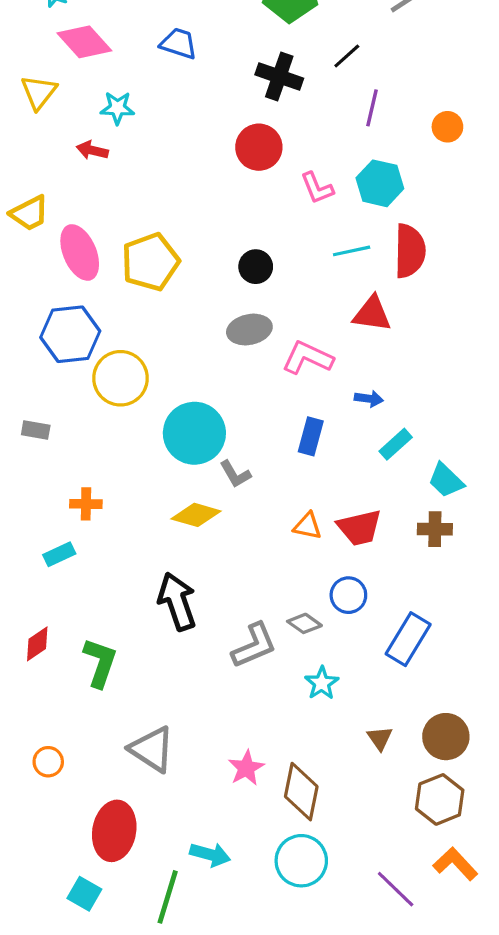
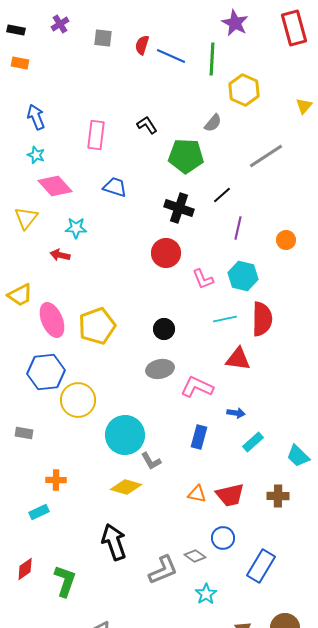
cyan trapezoid: (446, 480) -> (298, 456), moved

